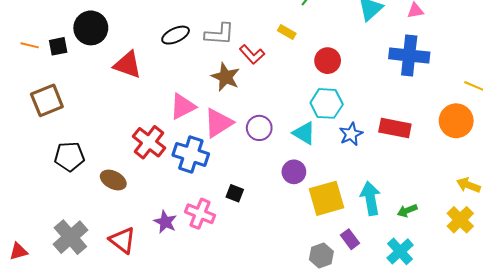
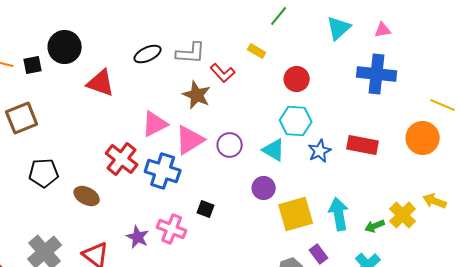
yellow cross: (460, 220) -> (403, 215), moved

